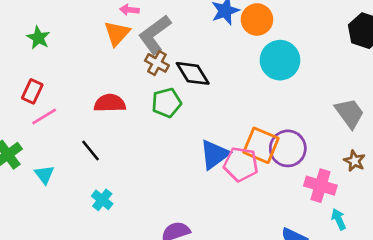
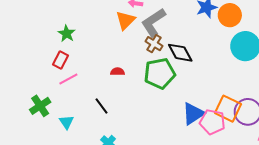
green star: (38, 38) -> (67, 34), moved
red semicircle: (110, 103) -> (118, 72), size x0.6
green pentagon: (167, 103) -> (160, 73), size x1.4

